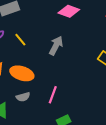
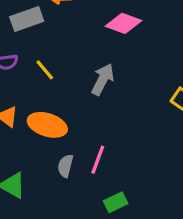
gray semicircle: (23, 97) -> (65, 166), moved, turned 120

